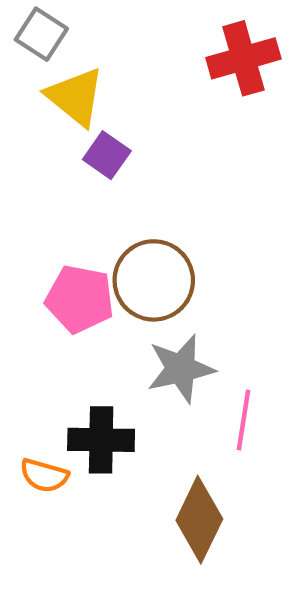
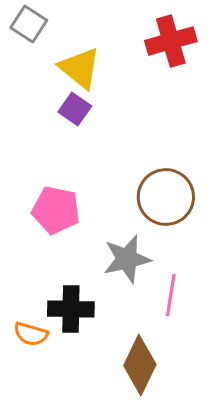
yellow triangle: (75, 97) -> (80, 68), moved
brown circle: (154, 280) -> (166, 197), moved

